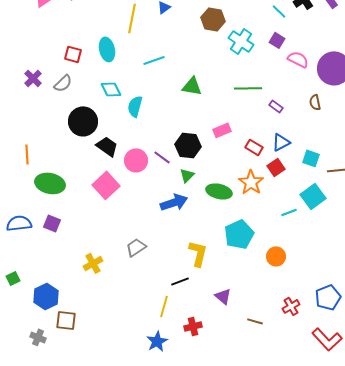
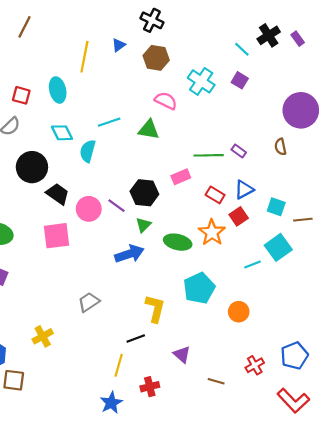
brown hexagon: (213, 19) -> (156, 58), moved
pink semicircle: (298, 59) -> (166, 101), moved
cyan line: (154, 60) -> (109, 122), moved
green line: (248, 88) -> (209, 155), moved
pink square: (106, 185) -> (57, 236), turned 36
yellow cross: (93, 263) -> (43, 336), moved

